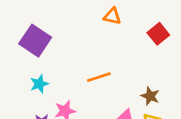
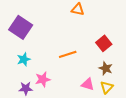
red square: (158, 34) -> (104, 43), moved

